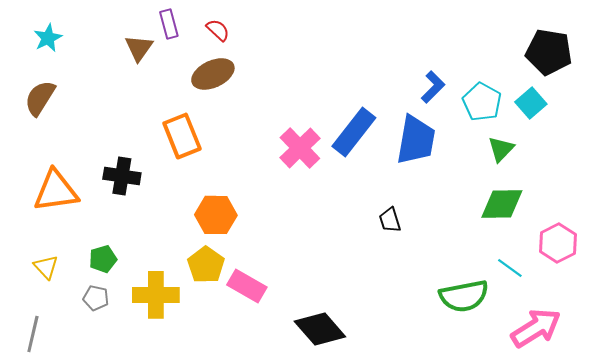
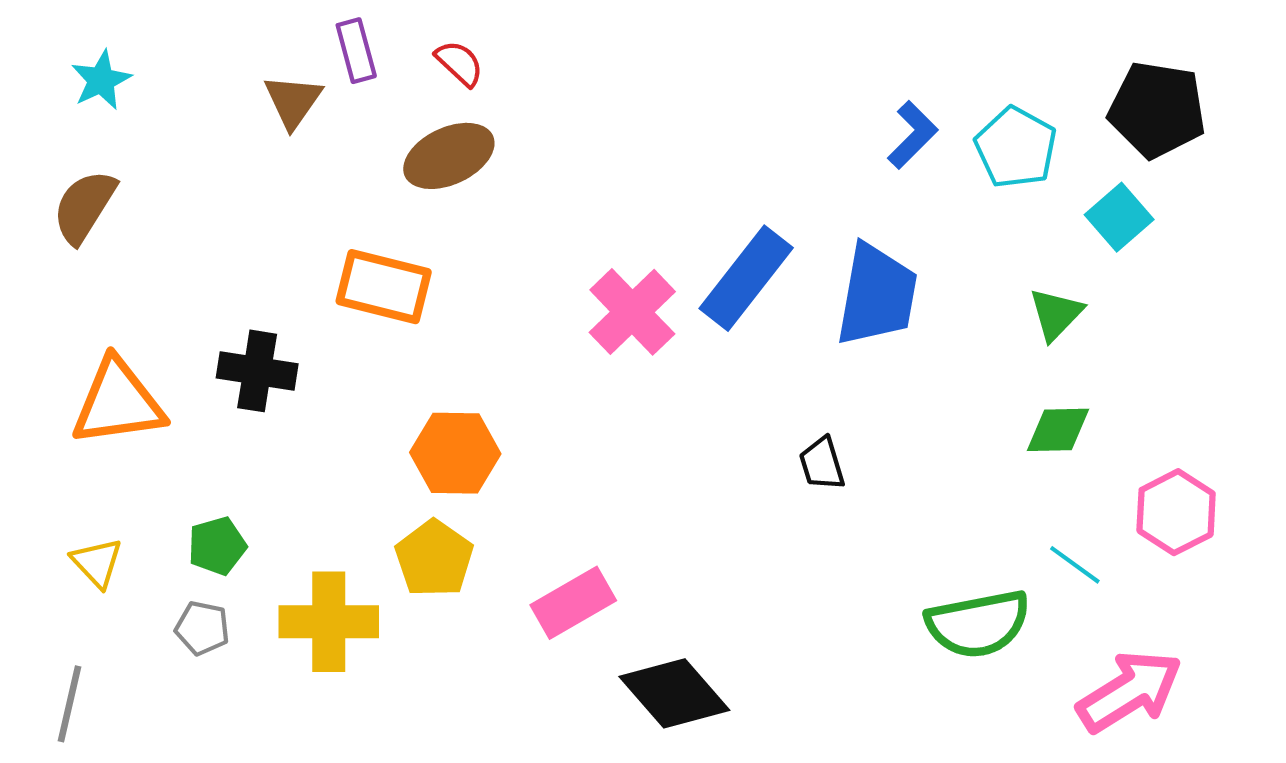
blue L-shape: (433, 87) -> (913, 135), moved
cyan pentagon: (482, 102) -> (1016, 148), moved
orange rectangle: (182, 136) -> (384, 287), turned -54
green diamond: (502, 204) -> (1058, 430), size x0.7
pink rectangle: (247, 286) -> (573, 603), moved, turned -60

